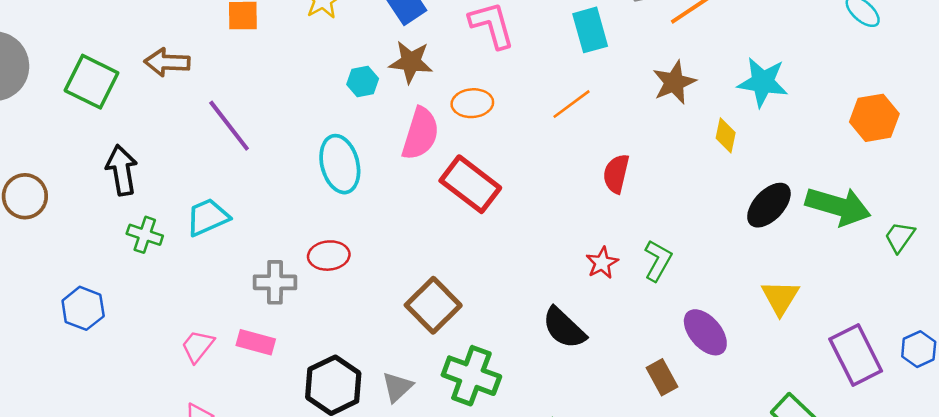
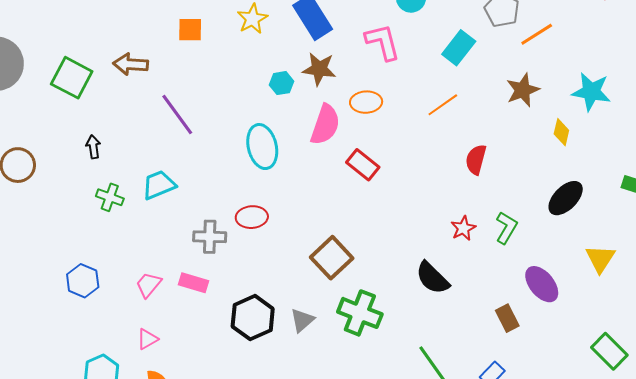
cyan rectangle: (590, 30) -> (459, 48), turned 52
black arrow: (122, 170) -> (93, 147), size x0.6
red rectangle: (470, 184) -> (363, 165), size x0.7
black ellipse: (769, 205) -> (566, 198), moved
blue hexagon: (83, 308) -> (83, 281), moved

